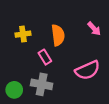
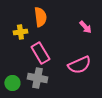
orange semicircle: (58, 35) -> (40, 17), moved
pink rectangle: (45, 57) -> (40, 53), size x1.5

